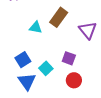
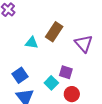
cyan square: (46, 68) -> (51, 83), moved

